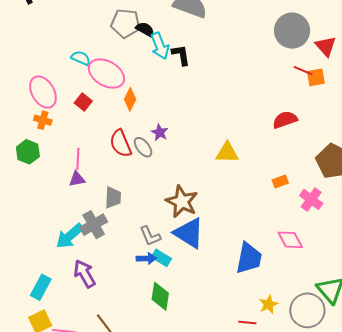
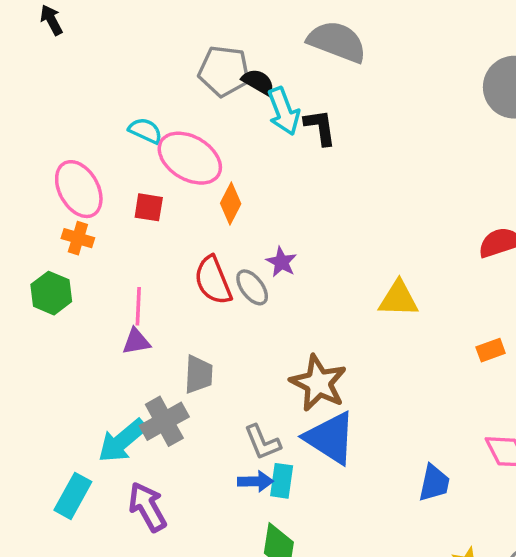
red square: (83, 102) -> (149, 207), turned -30
cyan rectangle: (161, 258) -> (282, 481), turned 66
blue trapezoid: (249, 258) -> (434, 483), size x0.7
cyan rectangle: (41, 287) -> (73, 496), moved

